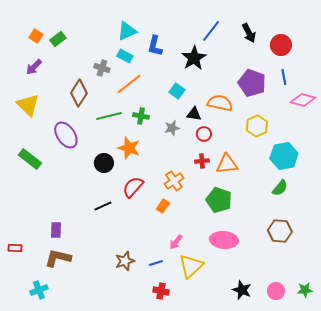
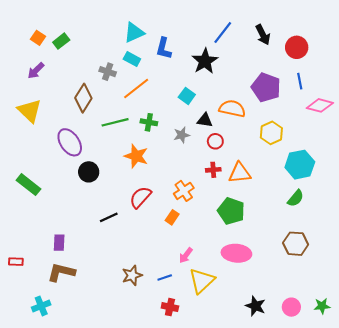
green rectangle: (30, 159) -> (29, 185), moved
black circle: (104, 163) -> (89, 172), moved

